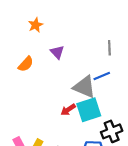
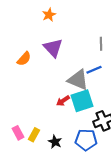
orange star: (36, 25) -> (49, 15), moved
purple triangle: (57, 52) -> (53, 48), size x1.5

